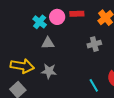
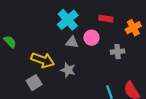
pink circle: (57, 17) -> (91, 38), moved
cyan cross: (40, 22) -> (68, 20), size x1.5

